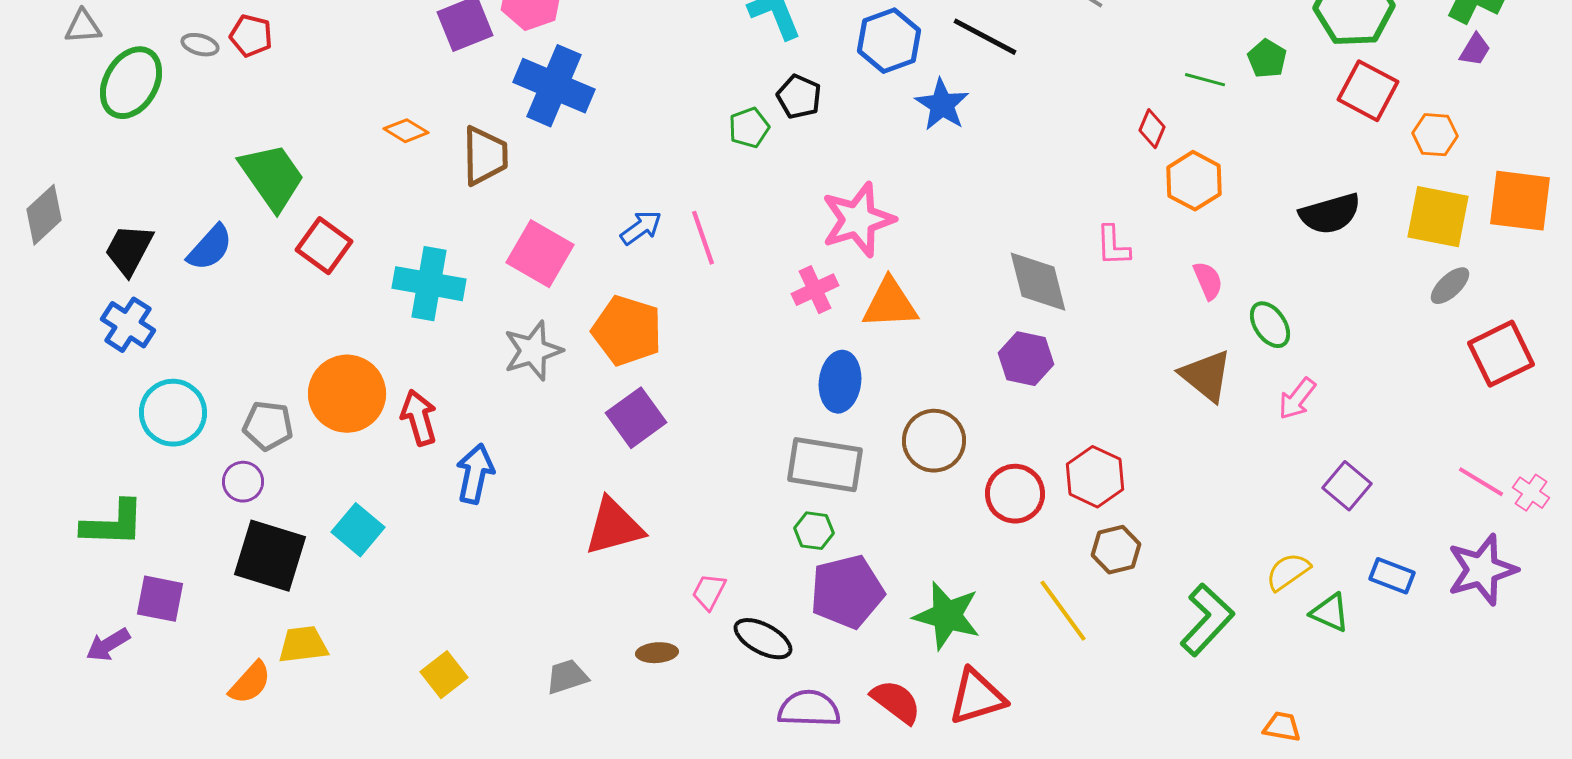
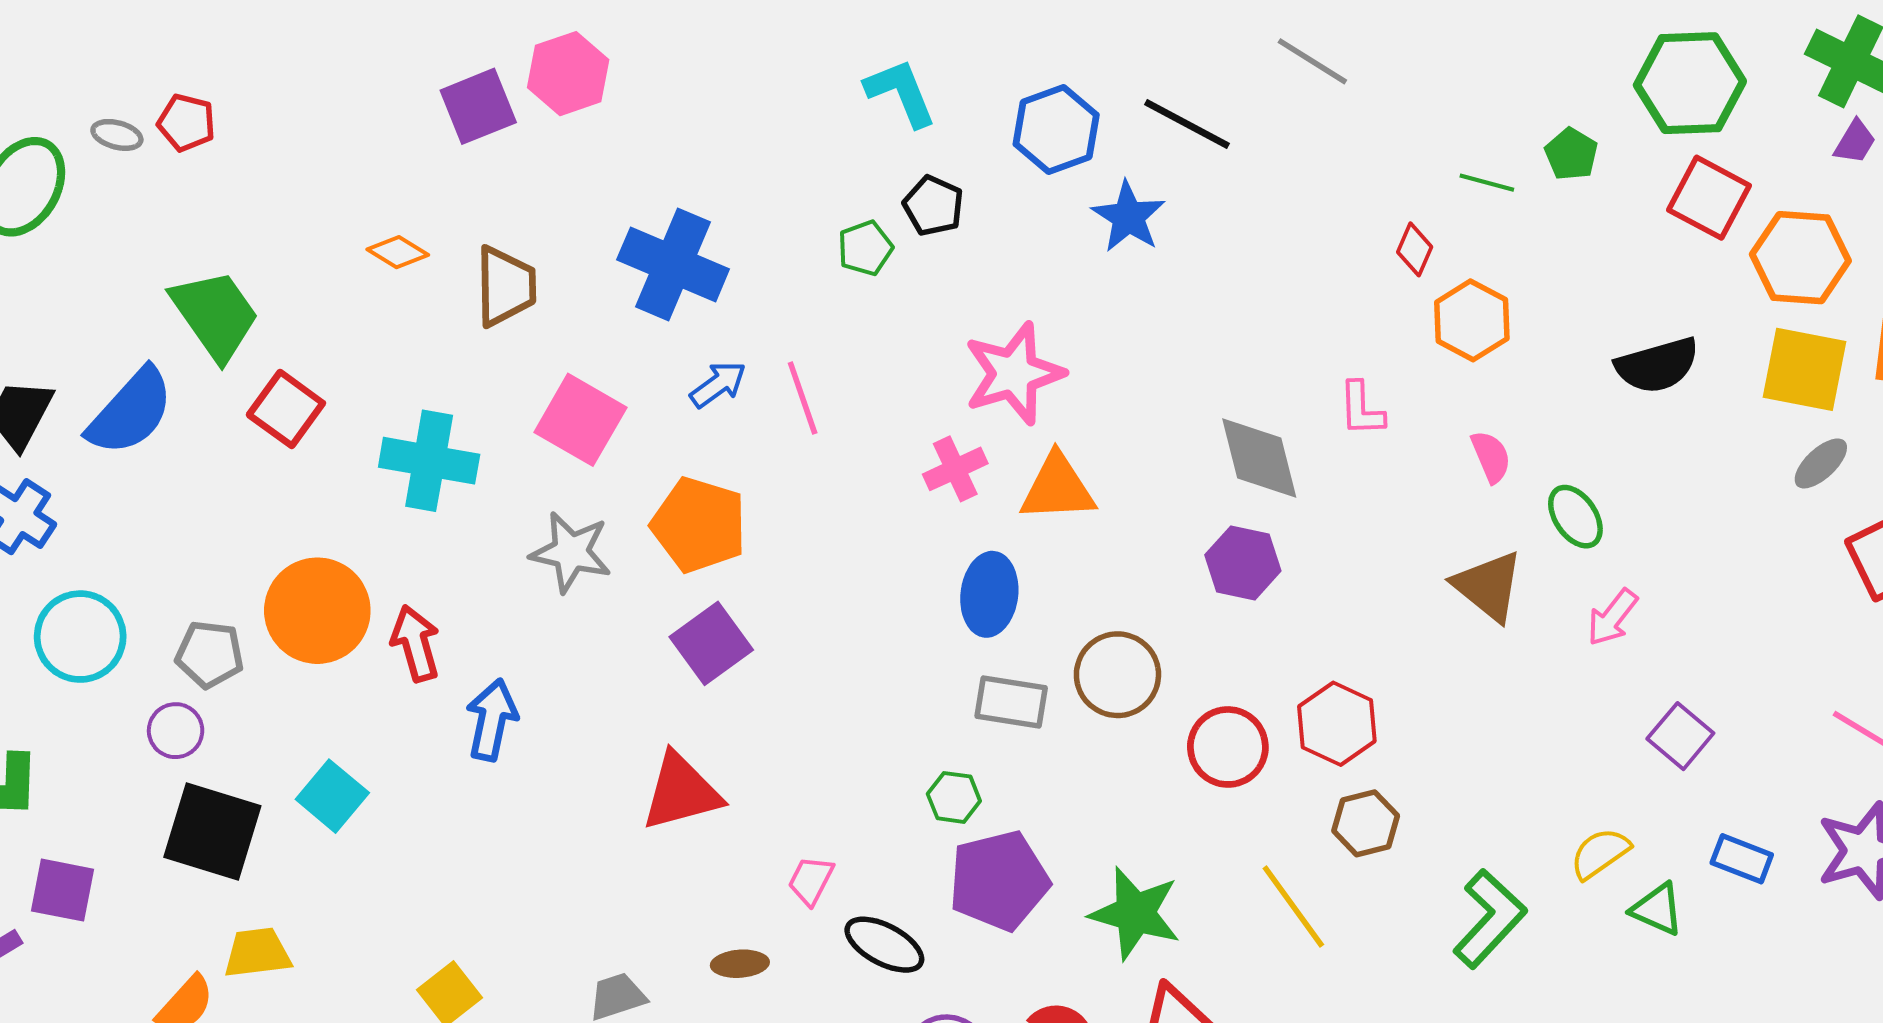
blue cross: (554, 86) -> (673, 264), moved
orange hexagon: (1435, 135) -> (1800, 258), size x1.6
blue semicircle: (210, 248) -> (131, 412), size x1.4
gray star: (533, 351) -> (571, 552), turned 30
gray rectangle: (825, 465) -> (1011, 702), moved, size x0.7

